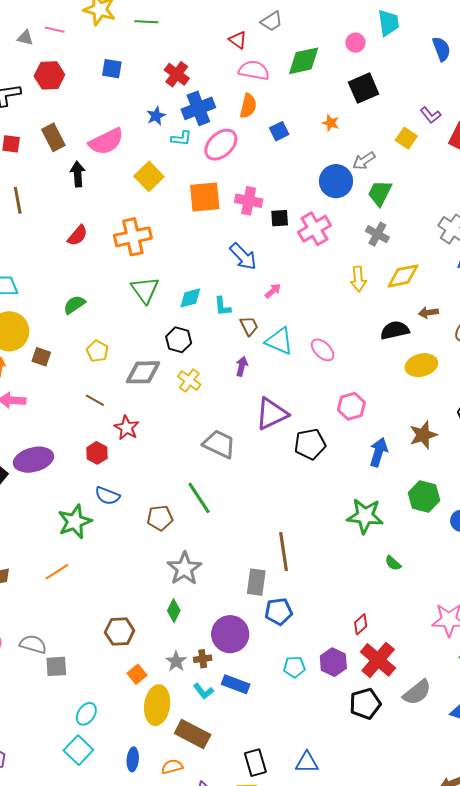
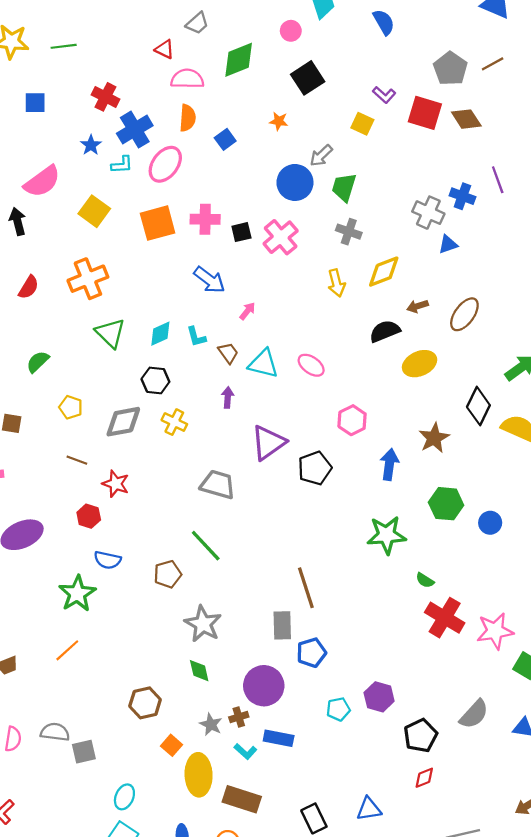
green diamond: (174, 611) -> (199, 671), turned -30
red diamond: (361, 624) -> (424, 778), moved, turned 30
red cross: (378, 660) -> (445, 618), moved

